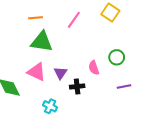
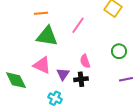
pink line: (74, 20) -> (78, 25), moved
pink semicircle: (94, 68) -> (85, 61), moved
purple triangle: (60, 73) -> (63, 74), moved

